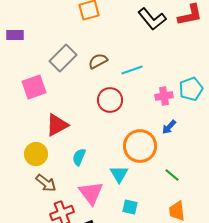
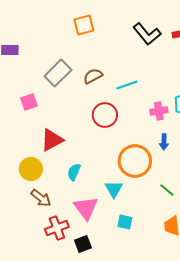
pink square: (34, 87) -> (29, 102), size x0.7
blue arrow: (169, 127) -> (164, 142), turned -42

